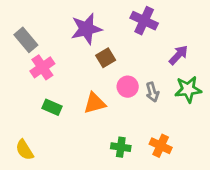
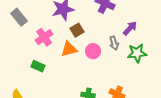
pink cross: (42, 67) -> (44, 37), moved
gray arrow: (152, 92) -> (114, 43), moved
orange triangle: (95, 103) -> (69, 49), moved

